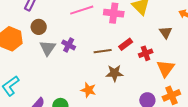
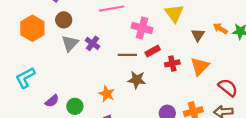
pink cross: (114, 13) -> (142, 28), moved
brown triangle: (166, 32) -> (198, 35), moved
orange triangle: (166, 68) -> (200, 66), moved

